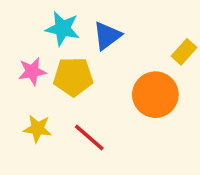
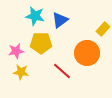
pink star: (32, 71) -> (16, 51), moved
red line: (89, 137) -> (62, 71), moved

